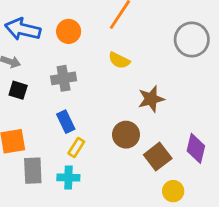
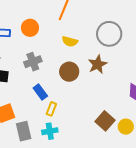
gray circle: (192, 40) -> (109, 34), moved
brown circle: (126, 135) -> (69, 72), moved
brown square: (158, 157) -> (105, 121), moved

